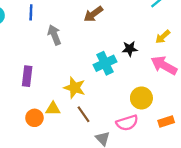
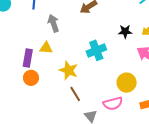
black star: (130, 49) -> (125, 32), moved
yellow triangle: (53, 109) -> (46, 48), moved
orange circle: (34, 118) -> (31, 78), moved

